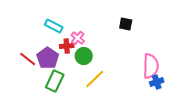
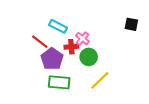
red line: (28, 59) -> (40, 42), moved
green rectangle: (55, 81) -> (59, 82), turned 70

